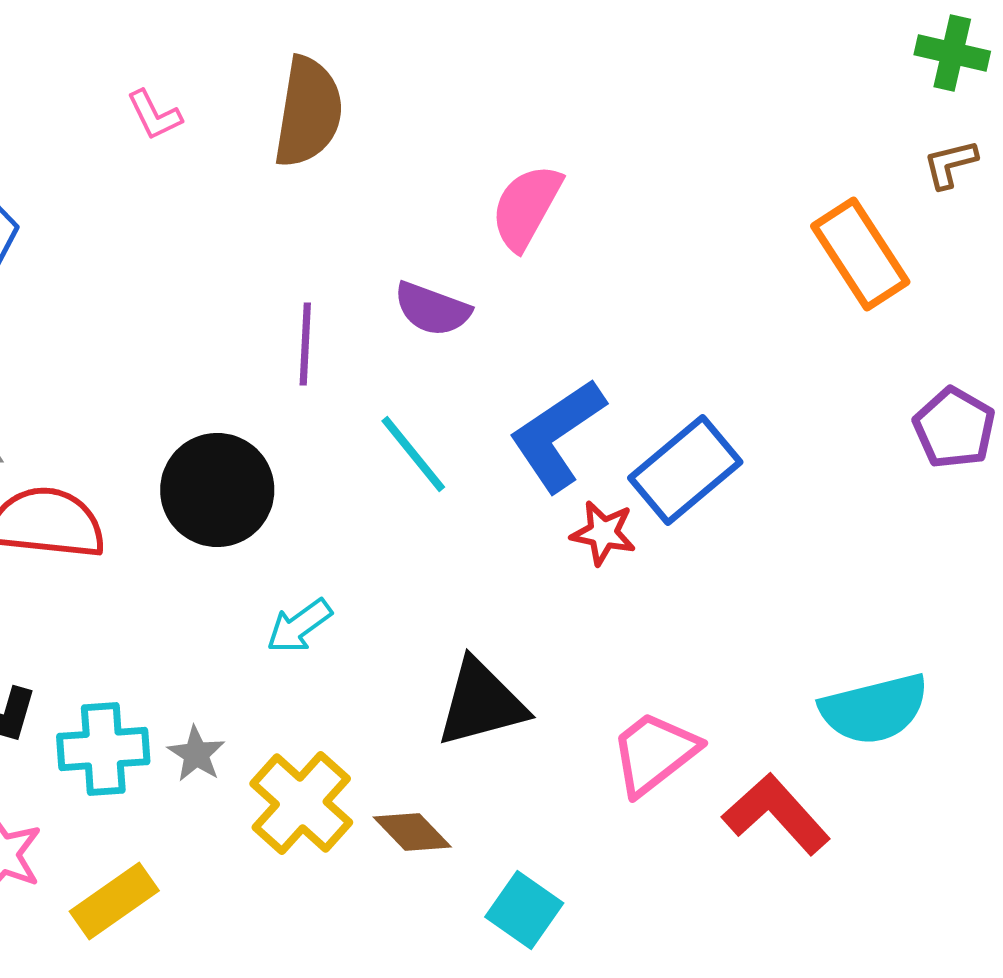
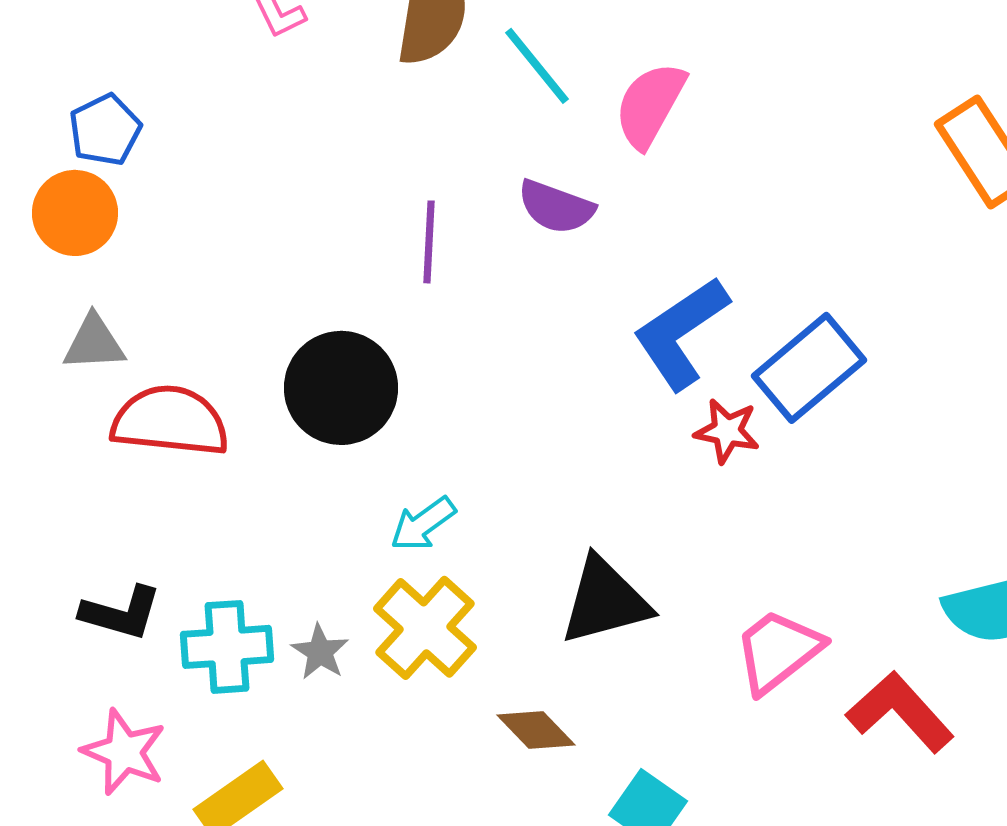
cyan line: (413, 454) -> (537, 66), moved
yellow cross: (301, 803) -> (425, 628), moved

